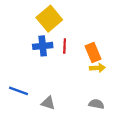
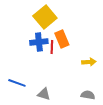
red line: (65, 46) -> (52, 47), moved
orange rectangle: (93, 53) -> (62, 39), moved

